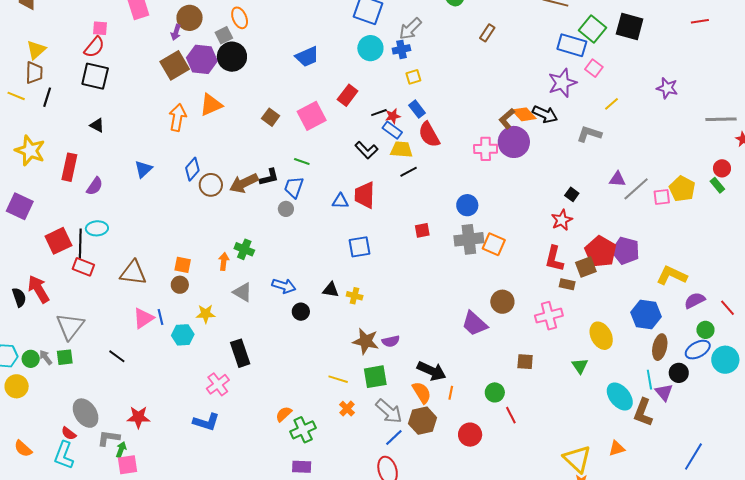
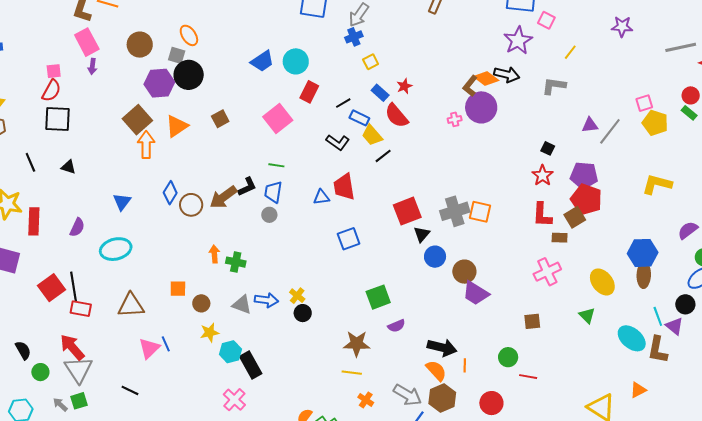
purple arrow: (176, 32) -> (92, 67), moved
gray square: (224, 35) -> (177, 55), turned -36
cyan circle: (370, 48) -> (296, 61), moved
brown square: (175, 65) -> (137, 120), moved
black line: (47, 97) -> (30, 162), moved, turned -30
red star: (393, 116) -> (404, 86), moved
brown square: (271, 117) -> (220, 119), moved, turned 36
yellow trapezoid: (401, 149) -> (372, 135), turned -125
pink cross: (486, 149) -> (455, 119), size x0.6
red rectangle: (69, 167) -> (34, 221), moved
pink square: (662, 197) -> (644, 103), moved
blue circle: (467, 205) -> (435, 257), moved
cyan ellipse: (97, 228) -> (116, 249), moved, size x1.4
red square: (422, 230) -> (407, 211), size x1.8
purple pentagon: (626, 251) -> (584, 176), moved
orange arrow: (224, 261) -> (214, 254), moved
yellow L-shape: (672, 275) -> (657, 184), moved
brown circle: (180, 285) -> (201, 303), moved
blue arrow: (284, 286) -> (266, 300), moved
red arrow: (38, 289) -> (72, 347), moved
black triangle: (331, 290) -> (422, 234), moved, turned -48
yellow cross: (355, 296) -> (297, 296), moved, turned 35
brown circle: (502, 302) -> (464, 272), moved
cyan hexagon: (183, 335) -> (230, 352), moved
brown star: (366, 341) -> (357, 344), moved
brown ellipse: (660, 347) -> (644, 275), moved
green circle: (31, 359) -> (40, 372), moved
green square: (375, 377) -> (378, 297), moved
red line: (511, 415) -> (528, 377), turned -42

